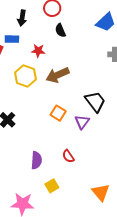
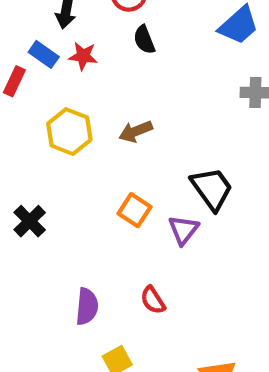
blue rectangle: (12, 39) -> (44, 54), turned 32
red star: (38, 51) -> (83, 56), moved
brown arrow: (58, 75) -> (136, 131), size x0.7

